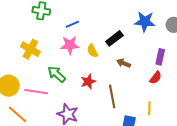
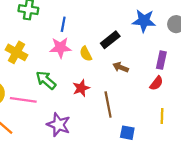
blue line: (72, 24) -> (63, 24), turned -56
yellow line: (149, 108) -> (162, 116), moved

